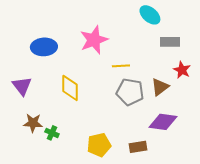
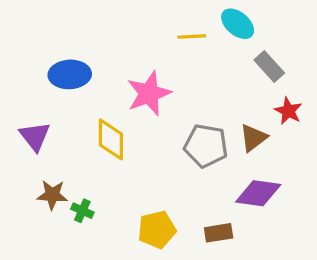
pink star: (94, 40) -> (149, 93), moved
gray rectangle: (170, 42) -> (269, 67), turned 48
yellow line: (121, 66) -> (192, 36), moved

